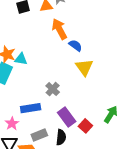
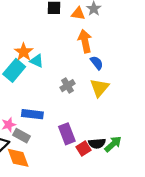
gray cross: (53, 89) -> (67, 86), moved
gray rectangle: (39, 135) -> (21, 136), moved, turned 35
black semicircle: (61, 137) -> (97, 143), moved, turned 63

